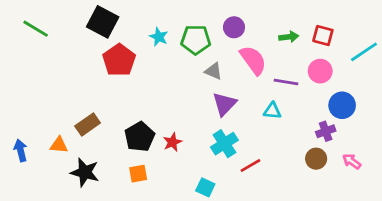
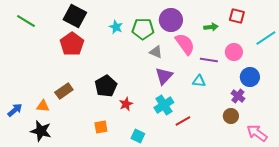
purple circle: (234, 27) -> (171, 20), size x1.5
red square: (323, 36) -> (237, 16), moved
red pentagon: (119, 60) -> (72, 44), moved
purple cross: (326, 131) -> (238, 96), turned -32
black pentagon: (140, 137) -> (106, 86), moved
blue arrow: (21, 150) -> (15, 110), turned 63
pink arrow: (352, 161) -> (257, 133), moved, size x1.5
black star: (85, 172) -> (41, 131), moved
cyan square: (205, 187) -> (138, 136), moved

